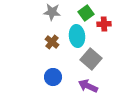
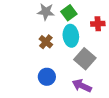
green square: (86, 13) -> (69, 13), moved

